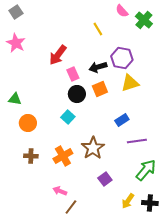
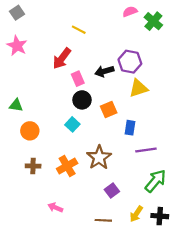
pink semicircle: (122, 11) -> (130, 12), turned 112
yellow line: (98, 29) -> (79, 30), moved, turned -32
orange square: (100, 89) -> (109, 110), moved
blue rectangle: (122, 120) -> (130, 128), turned -48
pink arrow: (60, 191) -> (55, 208), moved
brown line: (71, 207) -> (103, 220), moved, turned 56

